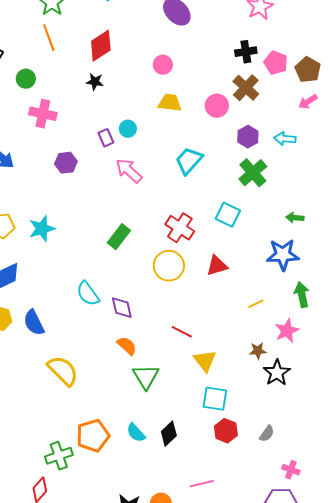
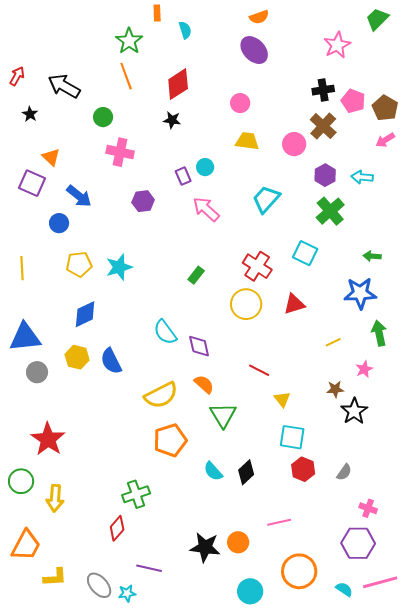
green rectangle: (119, 237) -> (196, 275), size x0.7
pink star: (287, 331) -> (364, 369), size x0.7
yellow triangle: (205, 361) -> (282, 399), size x0.7
yellow semicircle: (63, 371) -> (161, 395), moved, turned 108
orange pentagon: (93, 436) -> (170, 440), moved

